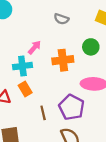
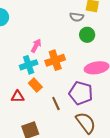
gray semicircle: (61, 19) -> (77, 17), moved
orange cross: (63, 60) -> (55, 60), moved

